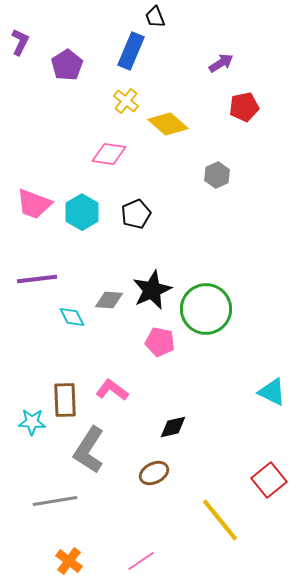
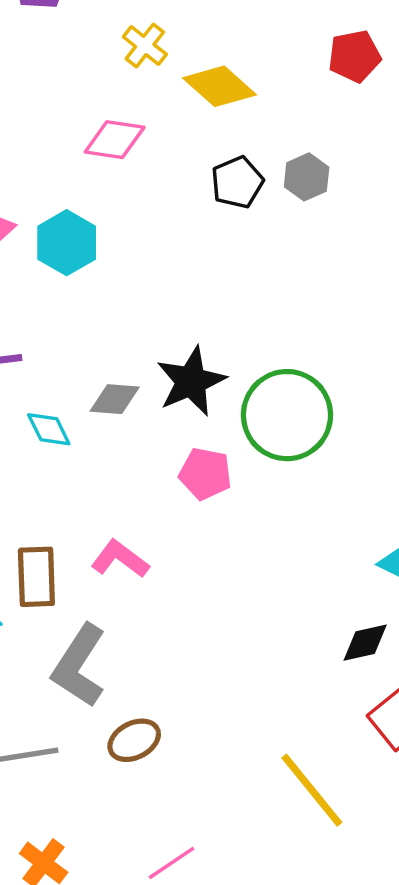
black pentagon: (136, 214) -> (237, 182), moved
black diamond: (173, 427) -> (365, 643), moved
brown ellipse: (154, 473) -> (134, 740), moved

